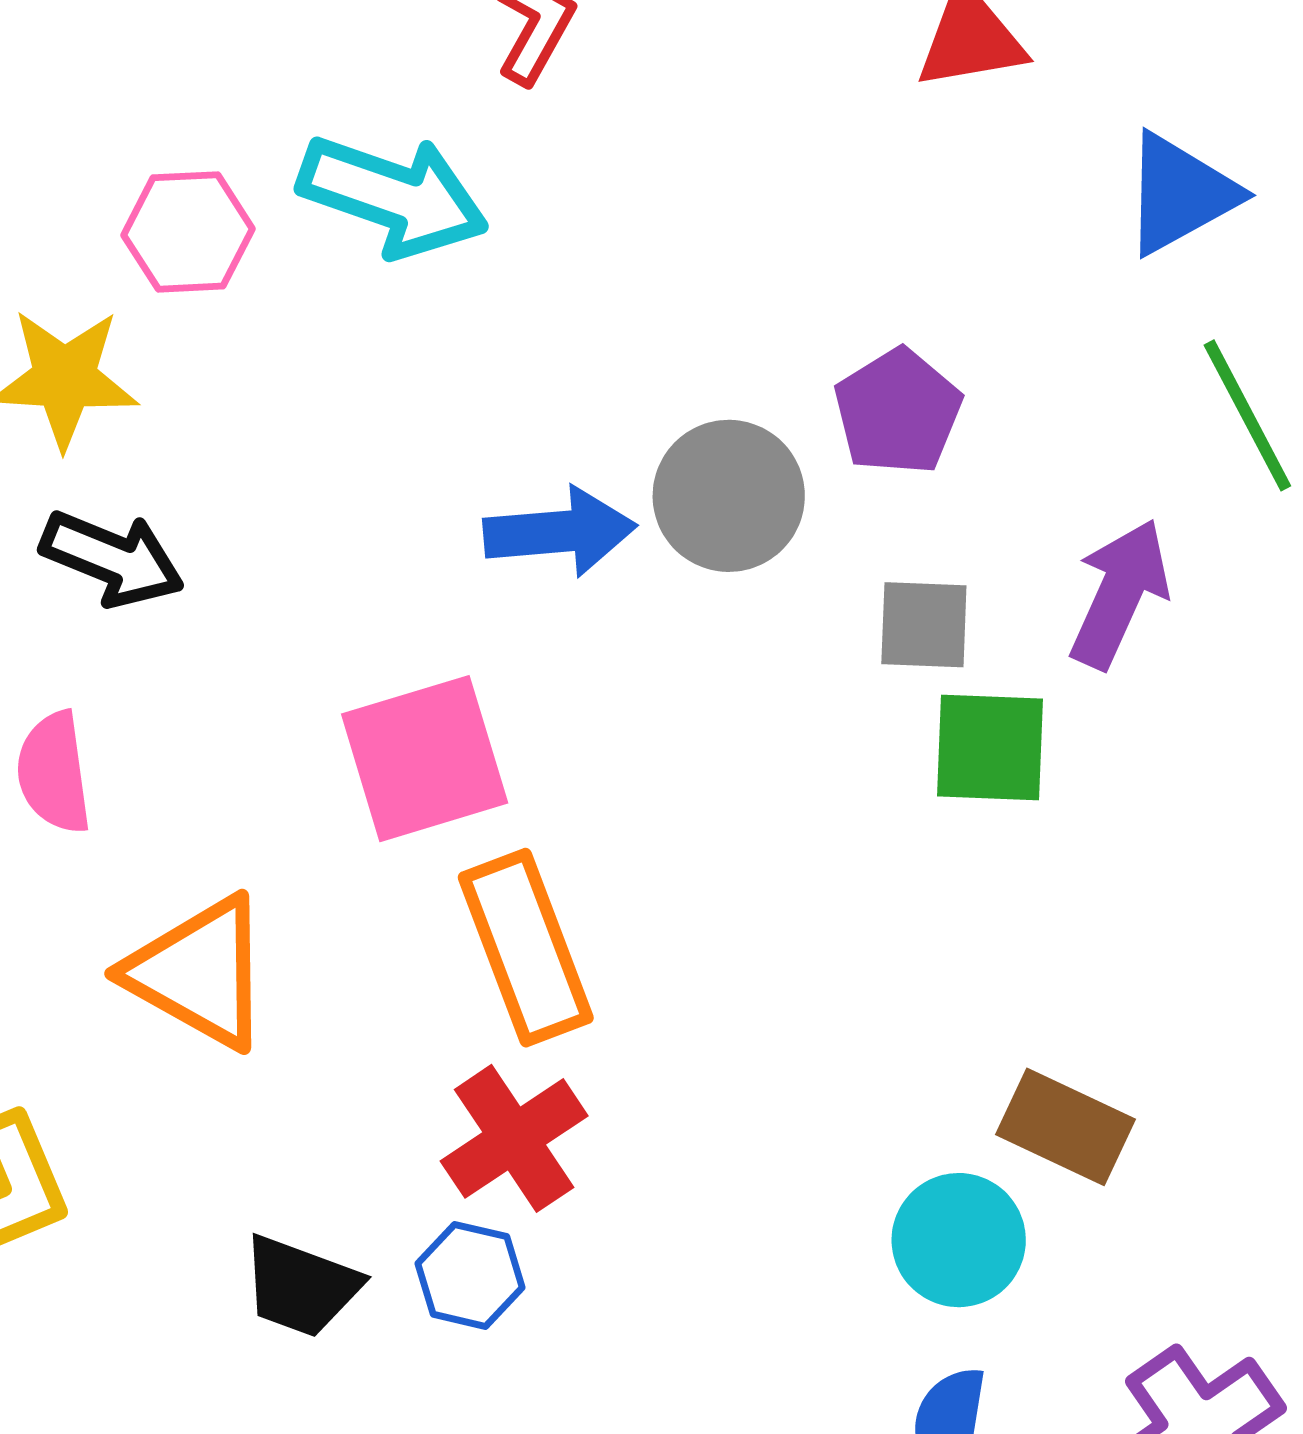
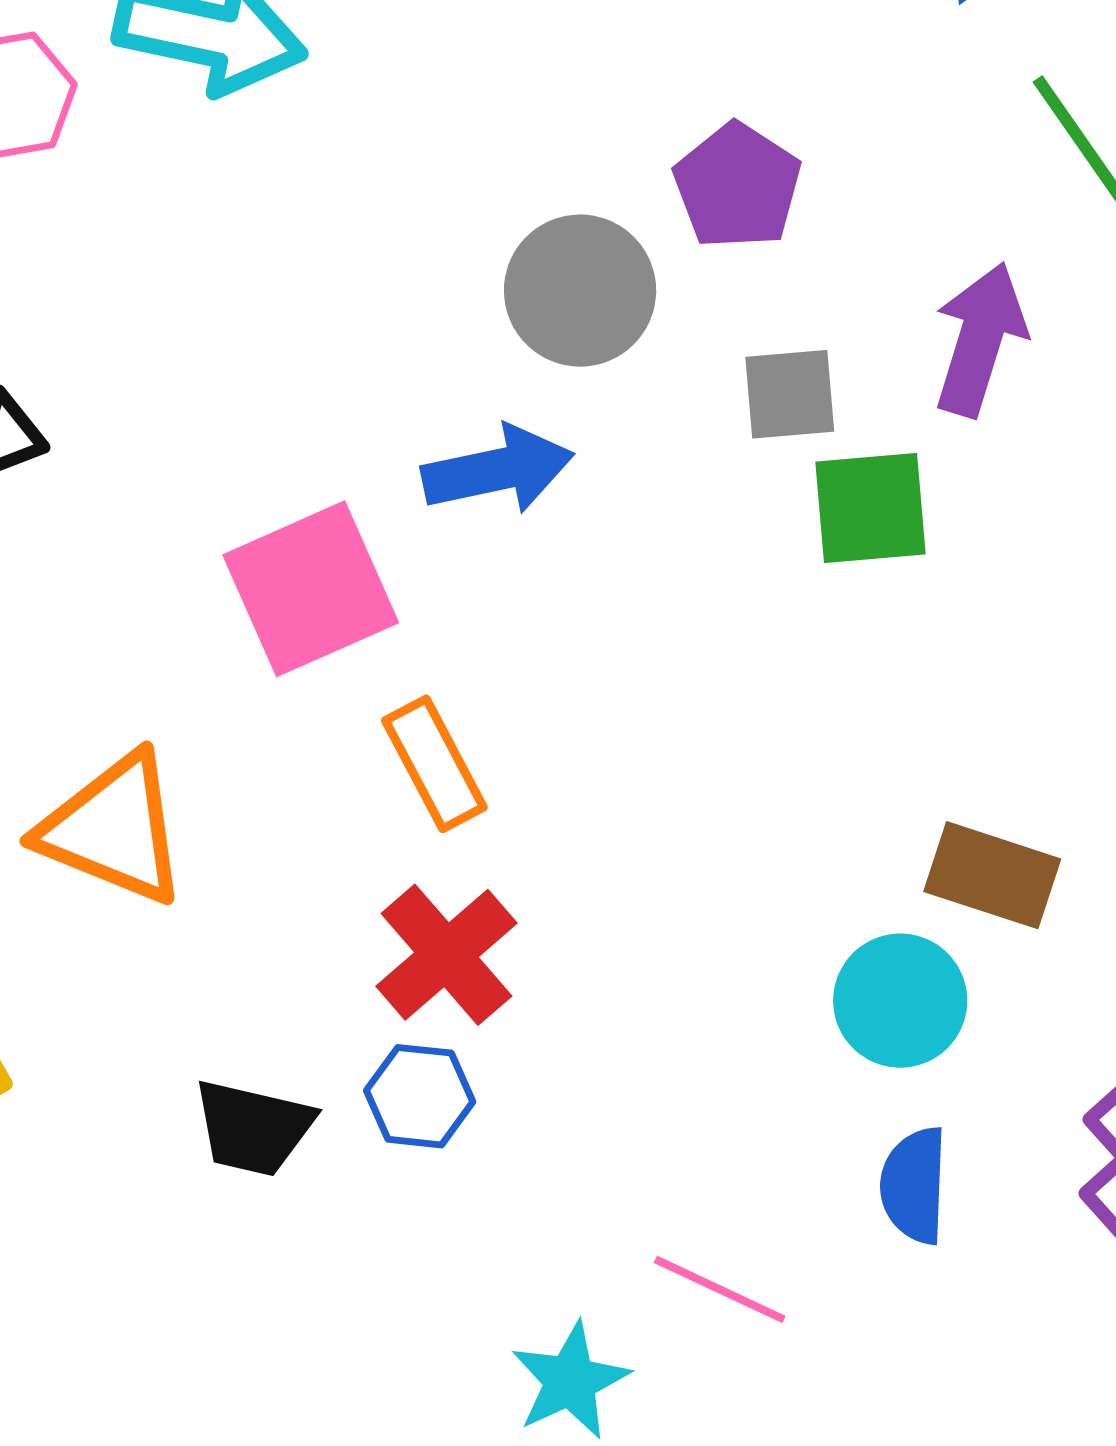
blue arrow: (560, 532) -> (498, 470), moved
orange rectangle: (526, 948) -> (434, 764), size x0.7

